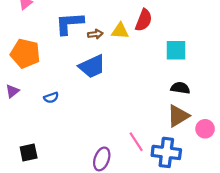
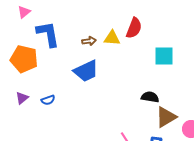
blue L-shape: (69, 23) -> (48, 34), moved, turned 84
black semicircle: (180, 88) -> (150, 97), moved
purple triangle: (12, 91) -> (22, 98), moved

